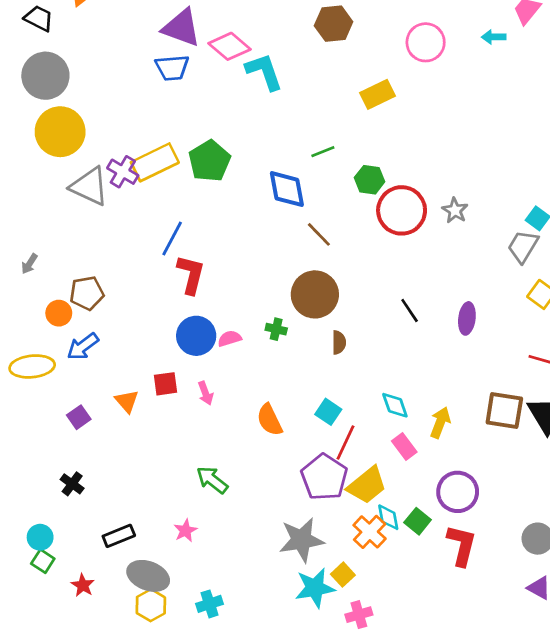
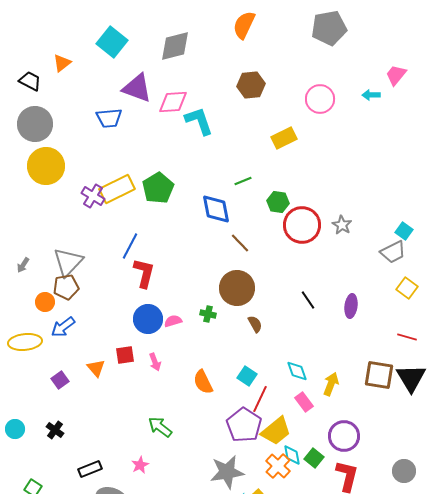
pink diamond: (230, 46) -> (173, 102), turned -44
blue trapezoid: (172, 68) -> (109, 118), moved
gray triangle: (89, 186) -> (68, 262), moved, turned 48
gray trapezoid: (523, 246) -> (393, 252), turned -148
brown semicircle: (339, 342) -> (255, 324), turned -30
cyan circle: (40, 537) -> (15, 429), moved

